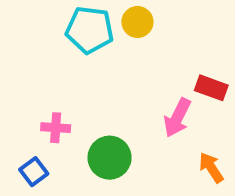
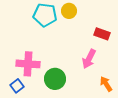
red rectangle: (211, 88) -> (102, 34), moved
pink cross: (56, 128) -> (28, 64), size x1.6

